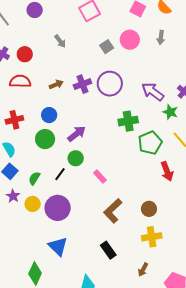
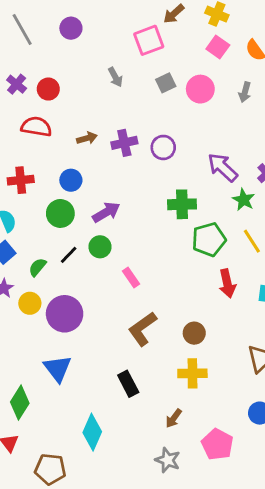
gray arrow: (60, 41) -> (115, 77), moved
gray square: (107, 47) -> (166, 83), moved
purple circle: (110, 84) -> (163, 147), size x0.7
black line: (60, 174) -> (69, 255), moved

